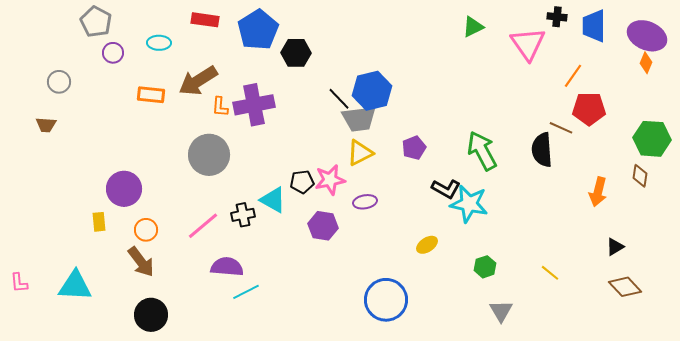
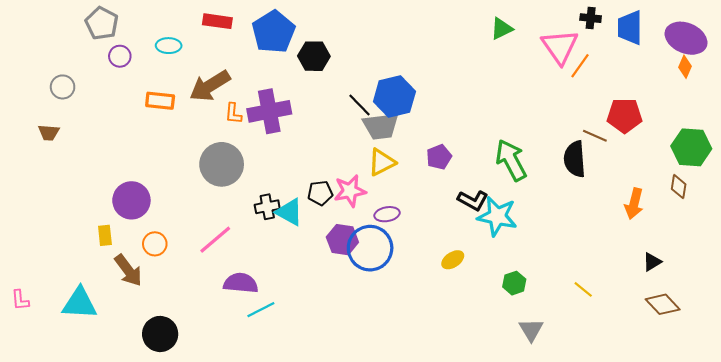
orange line: (573, 76) -> (580, 66), moved
black cross: (243, 215) -> (267, 207), moved
brown arrow: (141, 262) -> (128, 270), moved
blue circle: (386, 300) -> (370, 248), moved

